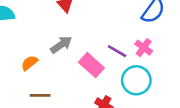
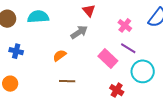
gray arrow: (61, 45) -> (79, 32), moved
pink cross: (144, 48) -> (125, 25), moved

